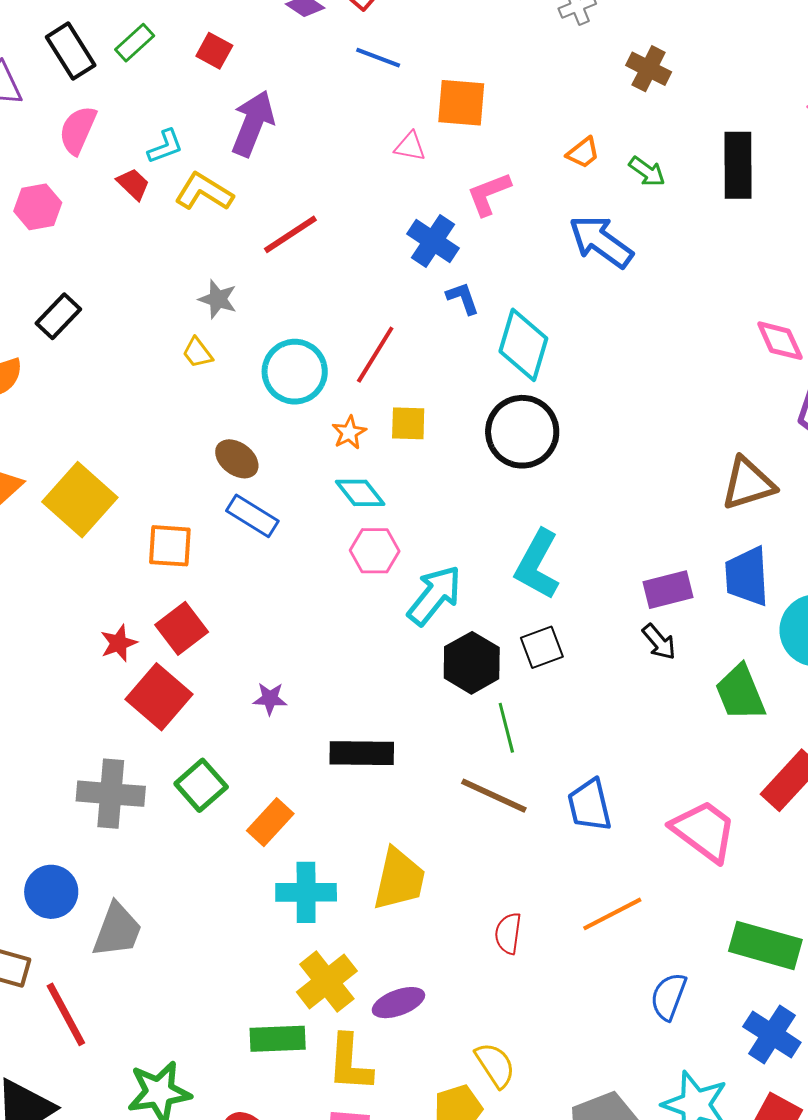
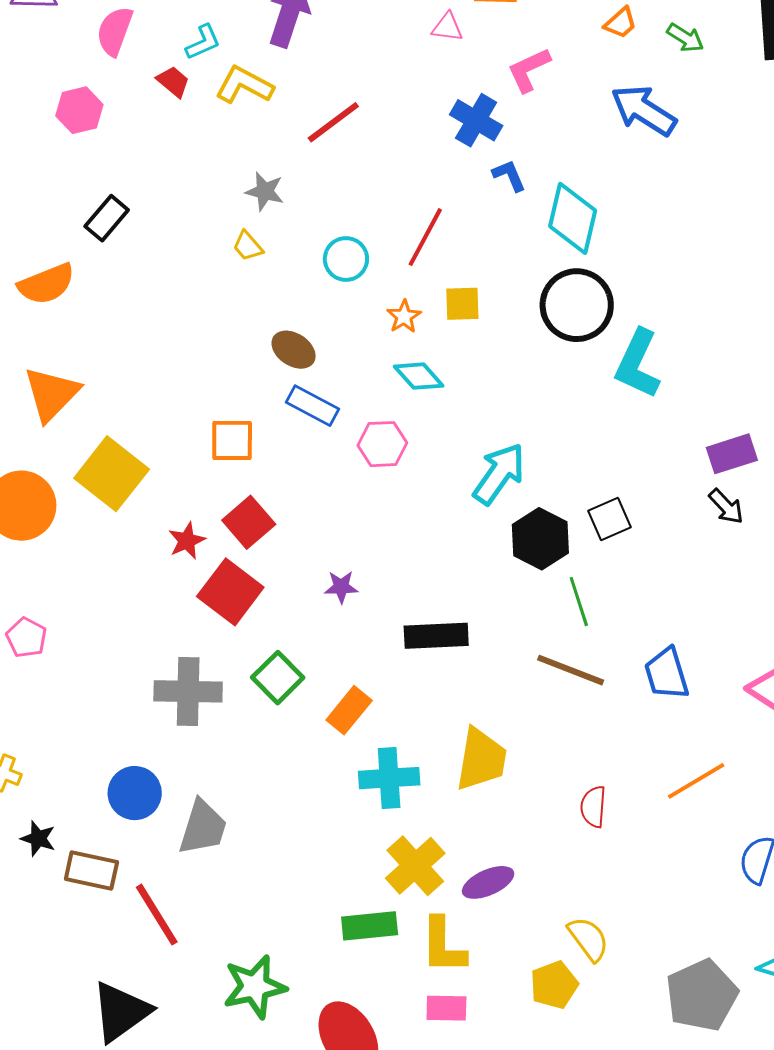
cyan circle: (295, 372) -> (346, 259), size x0.7
yellow square: (80, 500) -> (112, 474), moved
pink hexagon: (375, 551) -> (382, 444), moved
cyan L-shape: (537, 565) -> (638, 364), moved

